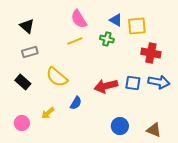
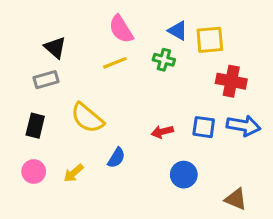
black triangle: (27, 26) -> (55, 47), moved
black rectangle: (23, 82) -> (35, 126), turned 63
red arrow: (106, 86) -> (162, 132), size x0.6
pink circle: (22, 123) -> (34, 172), moved
blue circle: (120, 126) -> (184, 175), moved

